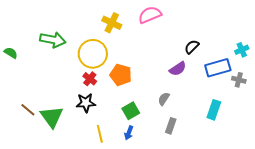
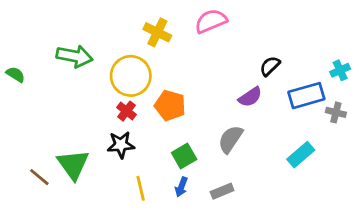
gray semicircle: (164, 99) -> (230, 139), size x1.5
brown line: (28, 110) -> (39, 177), moved
cyan rectangle: (214, 110) -> (301, 155), turned 30
gray rectangle: (171, 126) -> (222, 191), moved, turned 49

